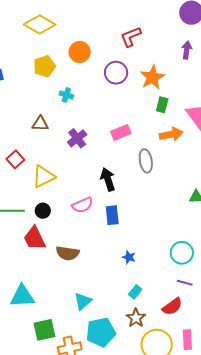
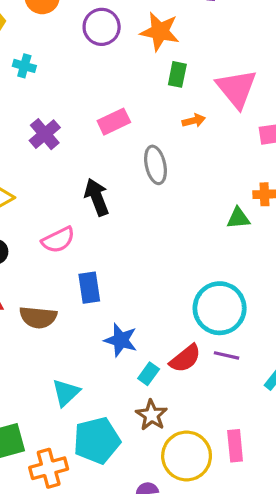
orange star: (152, 77) -> (160, 32), turned -30
orange arrow: (171, 134) -> (194, 121), size x0.6
blue rectangle: (112, 215) -> (89, 288), moved
cyan circle: (182, 253) -> (220, 308), size x1.4
blue star: (129, 257) -> (121, 340), moved, size x1.5
red semicircle: (172, 307) -> (185, 358), moved

